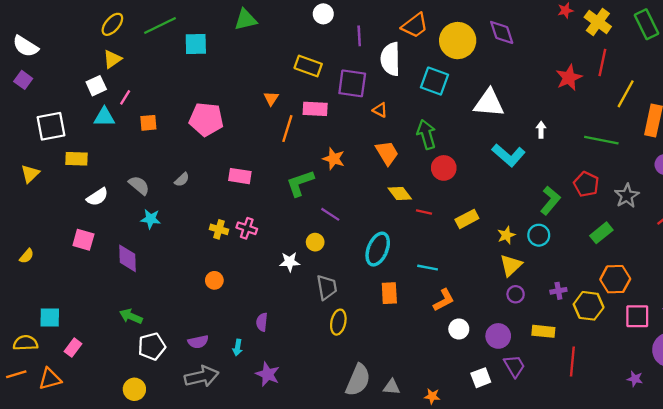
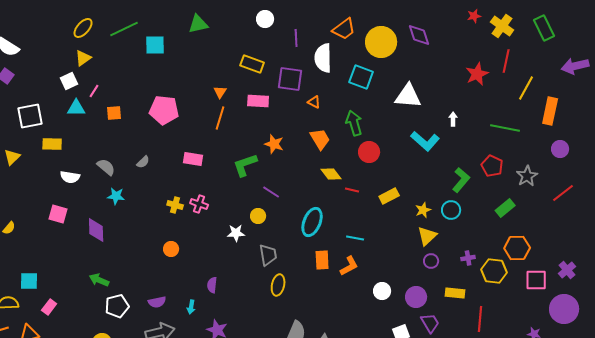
orange line: (287, 129) -> (220, 118), moved
white semicircle: (97, 197) -> (70, 177), turned 42
orange L-shape: (444, 300) -> (349, 266), moved

